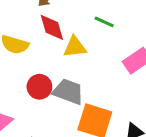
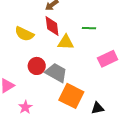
green line: (104, 22) -> (89, 28), turned -32

